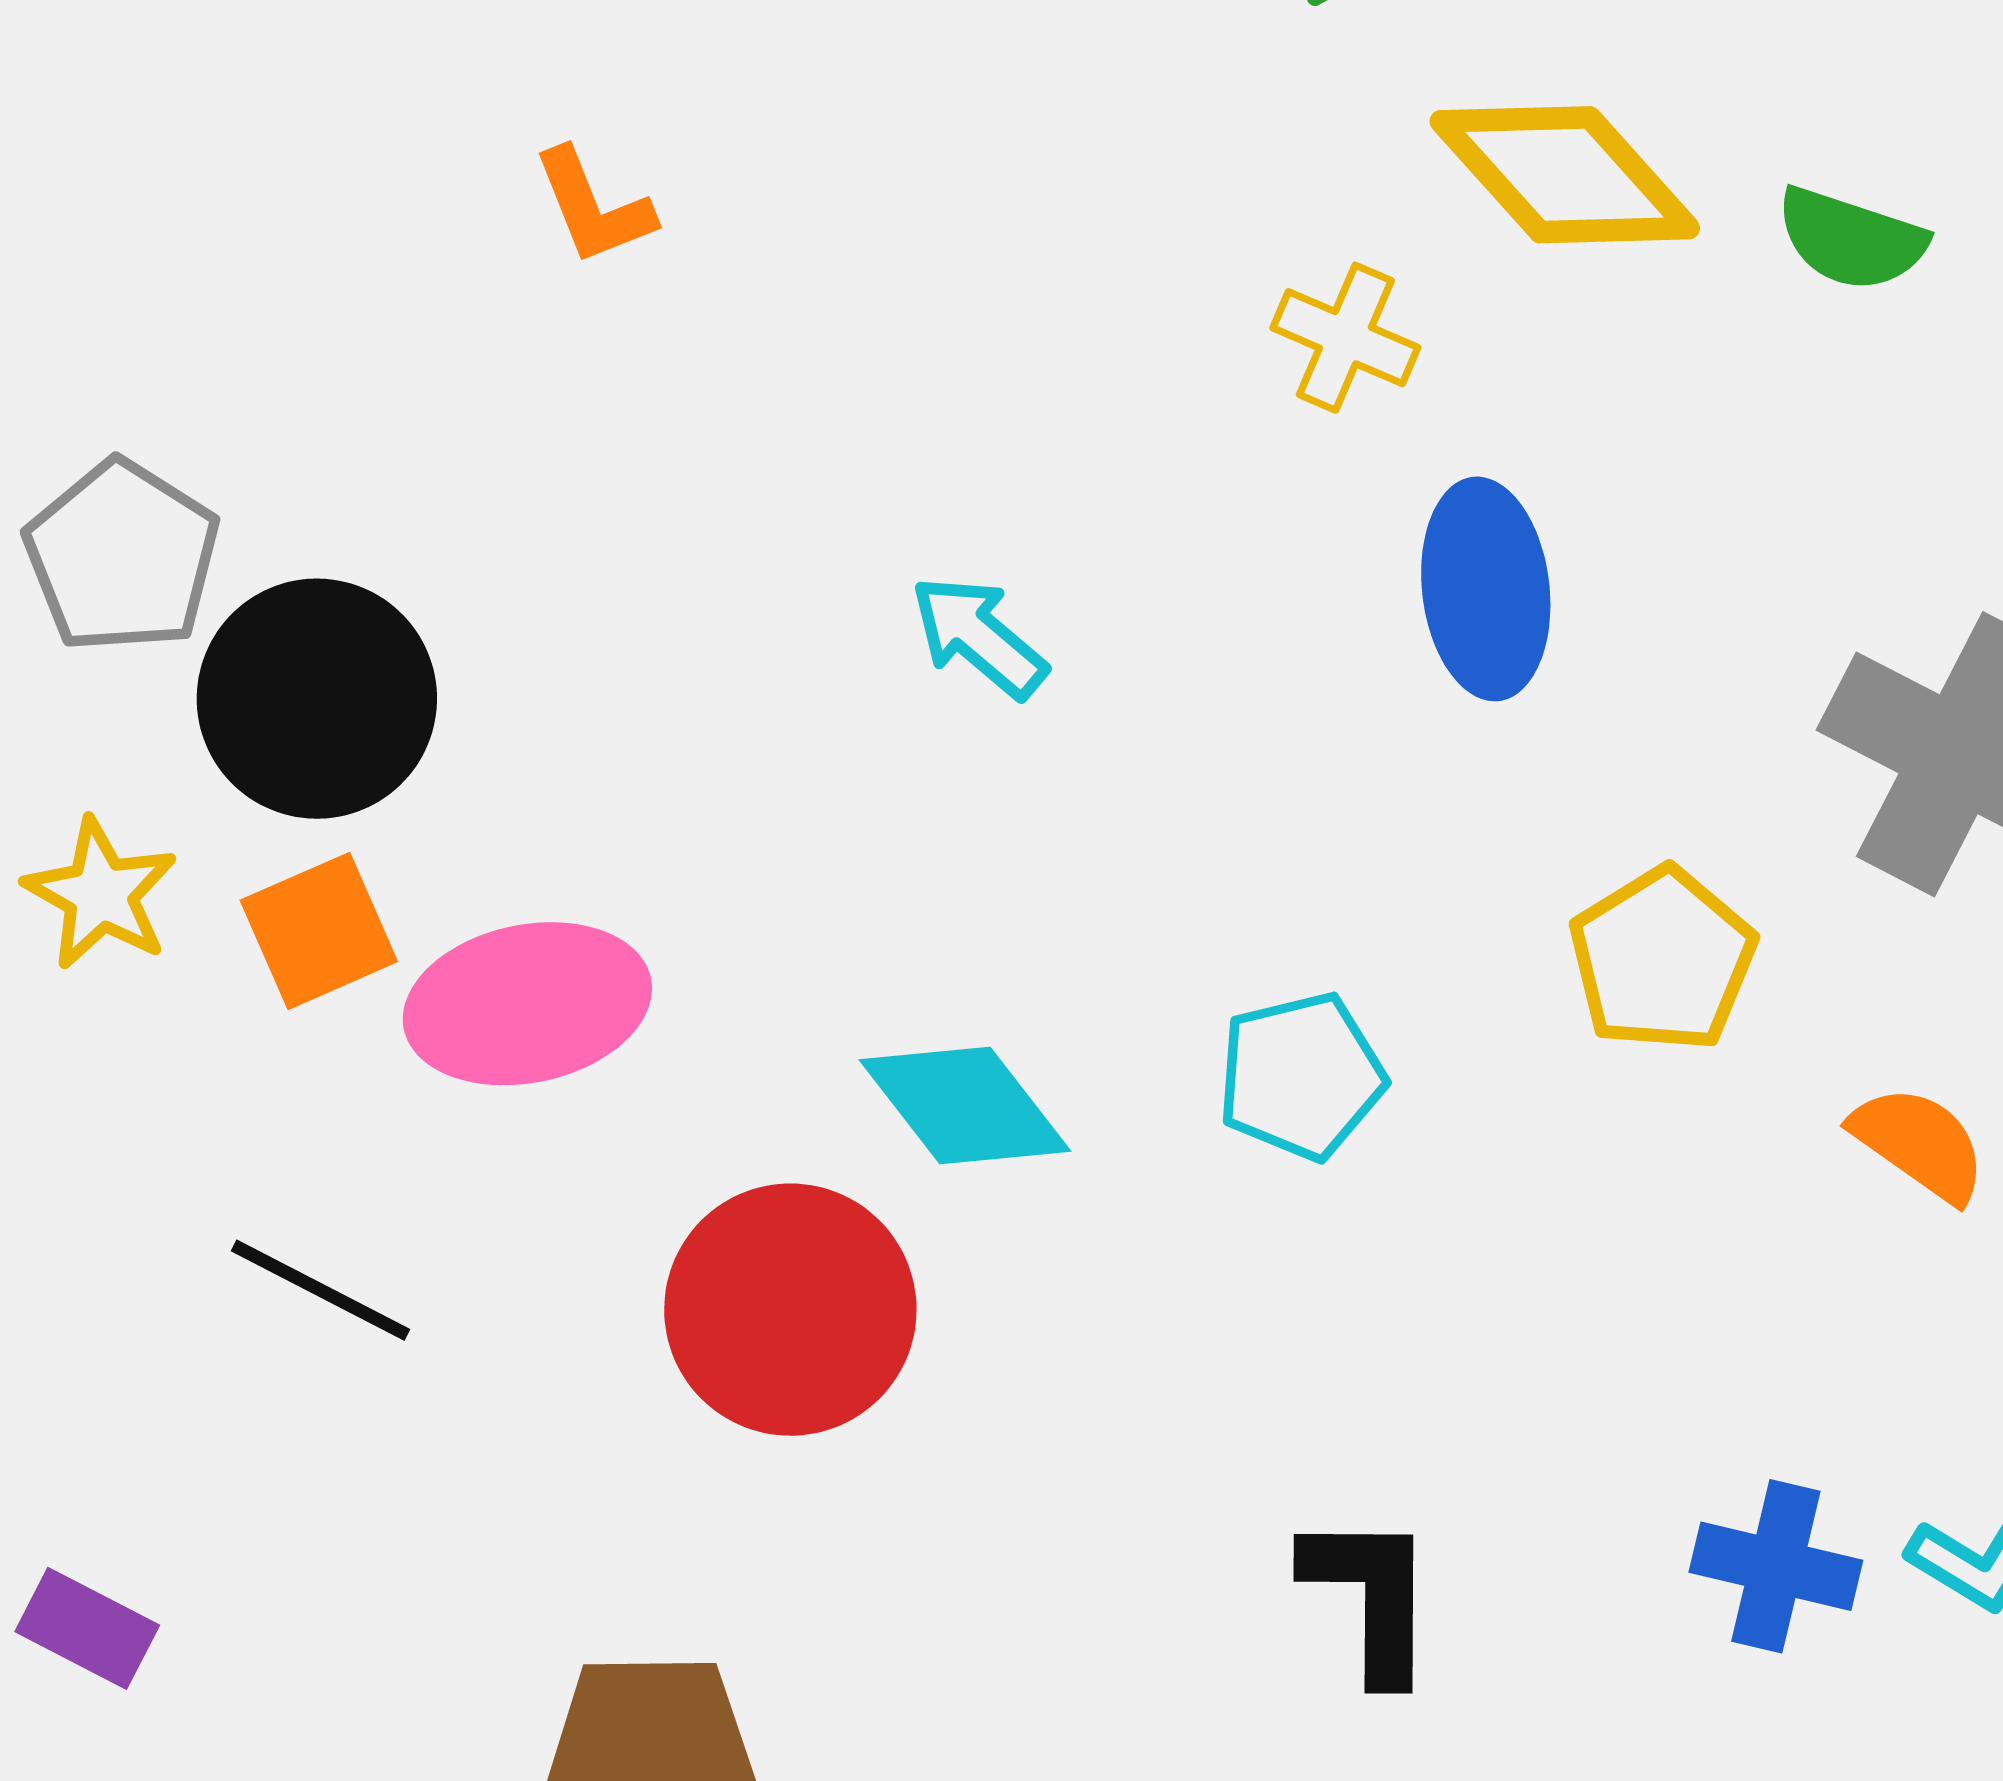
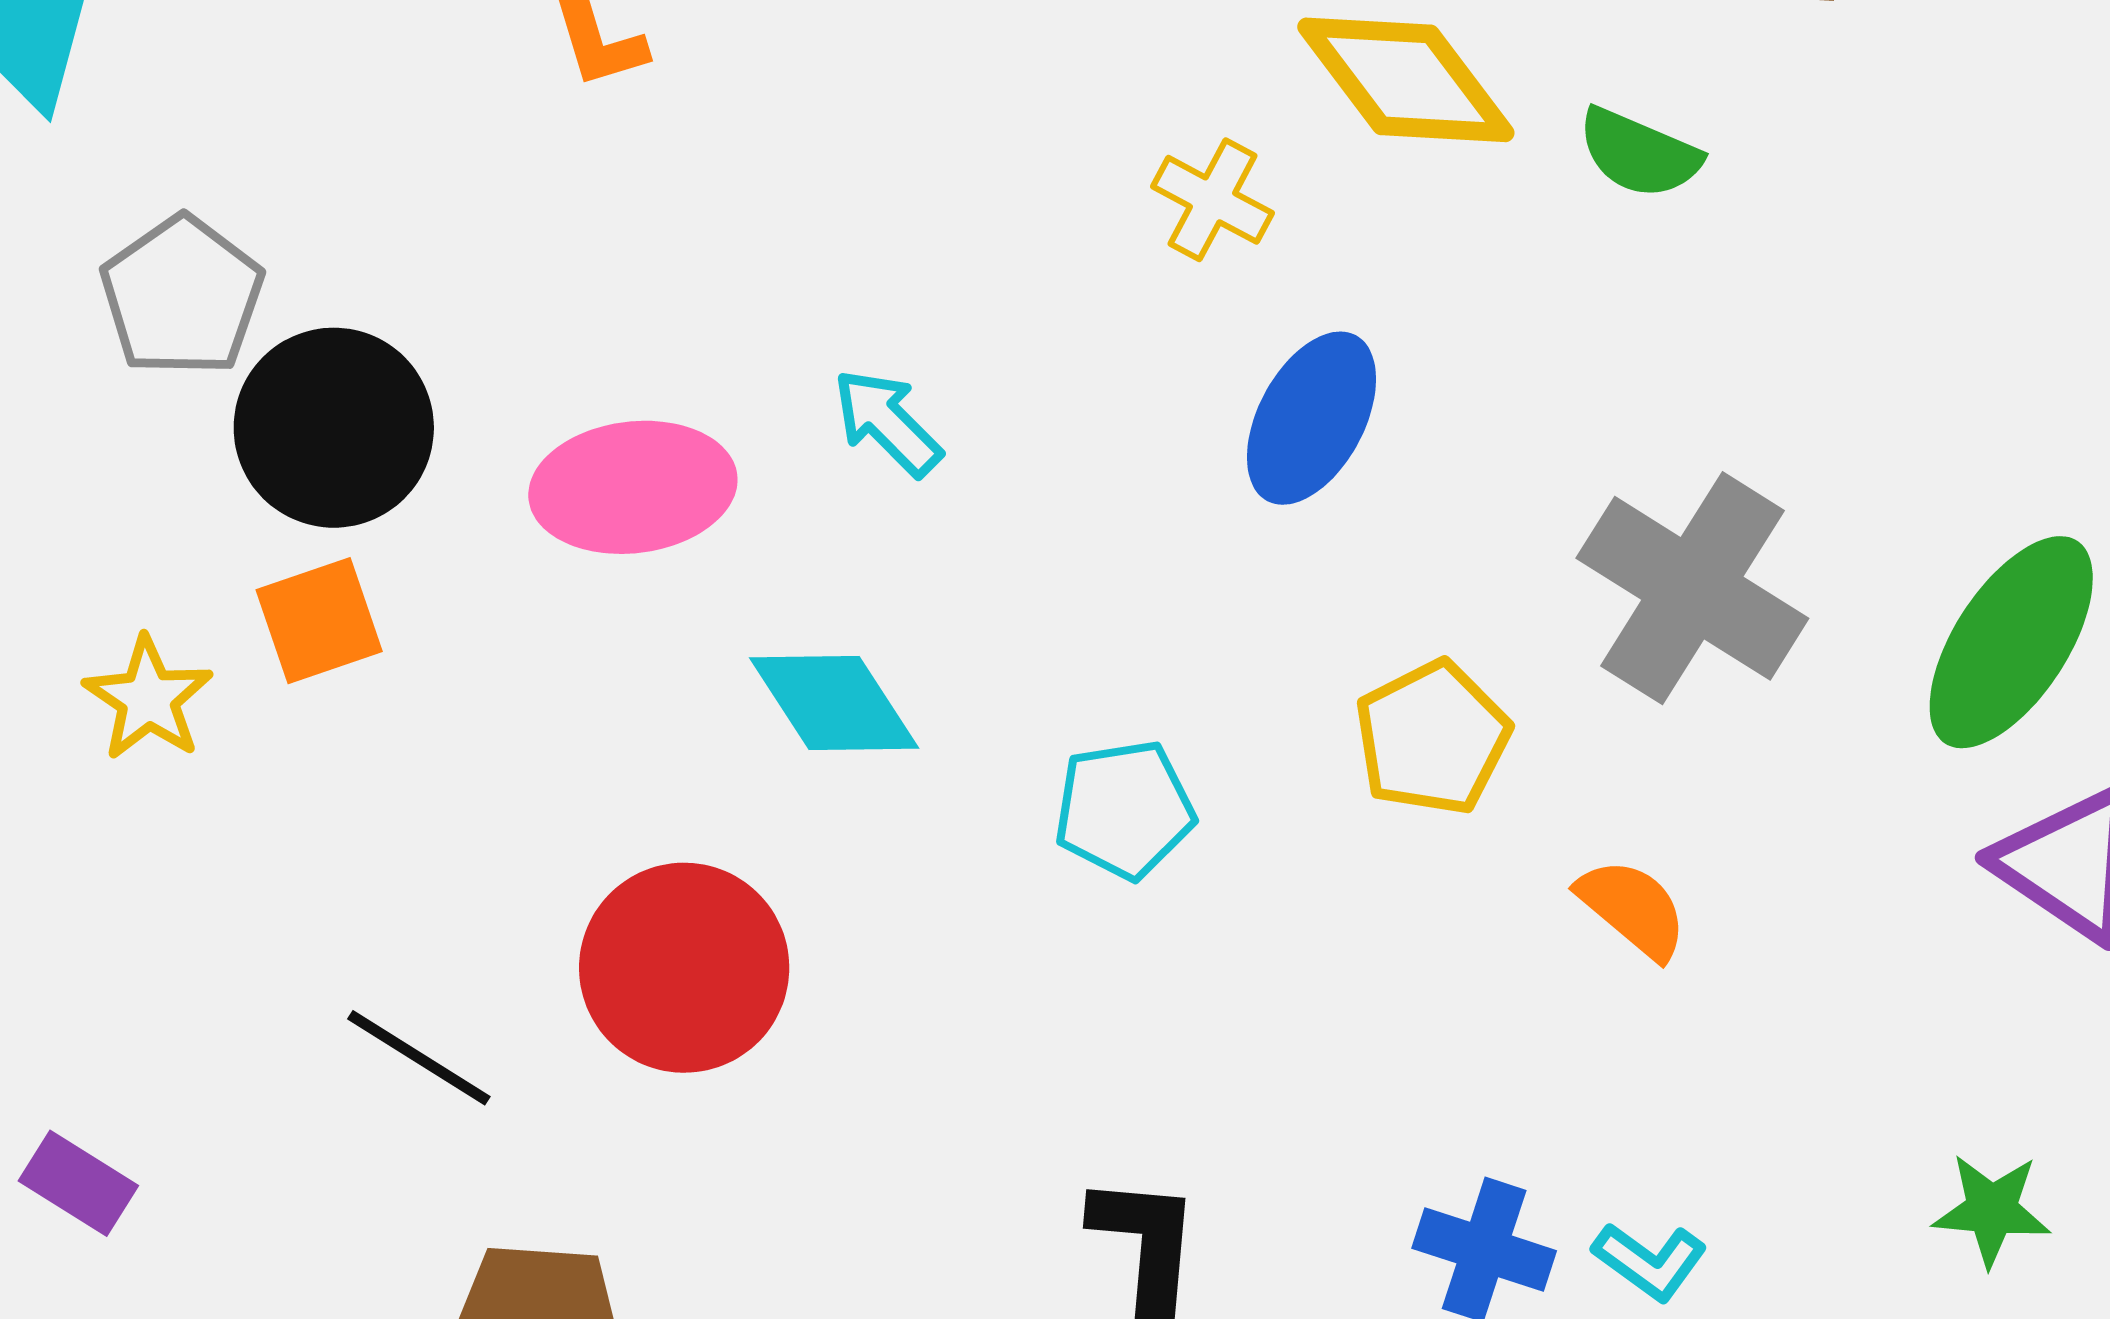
blue ellipse: (1486, 589) -> (1312, 418), turned 30
yellow star: (101, 894) -> (148, 699), moved
pink ellipse: (527, 1004) -> (633, 487), moved
cyan diamond: (965, 1106) -> (834, 703), moved
black line: (320, 1290) -> (419, 1058), moved

